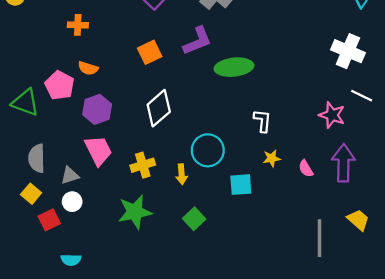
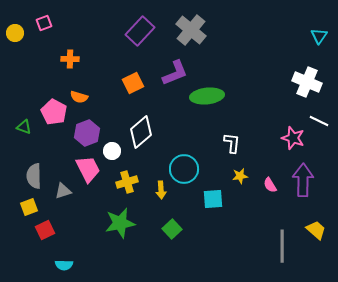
green triangle: (25, 102) -> (24, 127), size x0.6
yellow square: (31, 194) -> (29, 207), turned 30
white circle: (72, 202) -> (112, 151), moved

